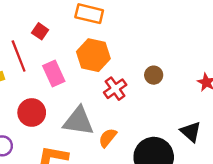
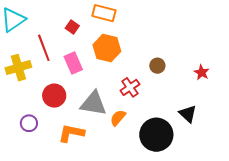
red square: (40, 31) -> (72, 27), moved
red cross: (115, 89) -> (130, 87), moved

